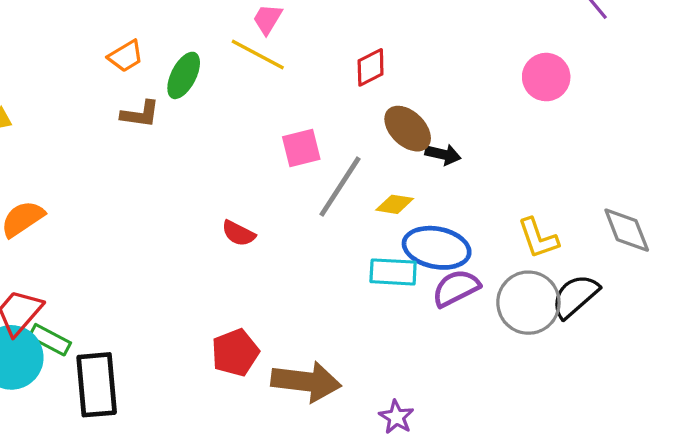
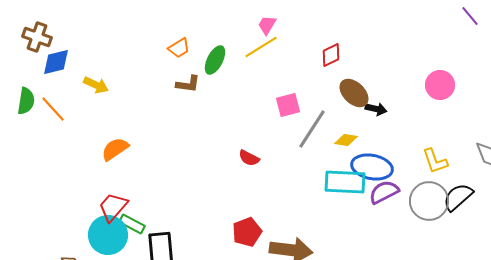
yellow line: (258, 54) -> (261, 47), turned -60
pink circle: (546, 77) -> (440, 85), moved
cyan rectangle: (393, 272) -> (345, 182), size x1.4

